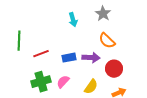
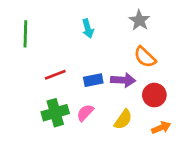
cyan arrow: (73, 20) -> (88, 29), moved
green line: (19, 41) -> (25, 34), moved

